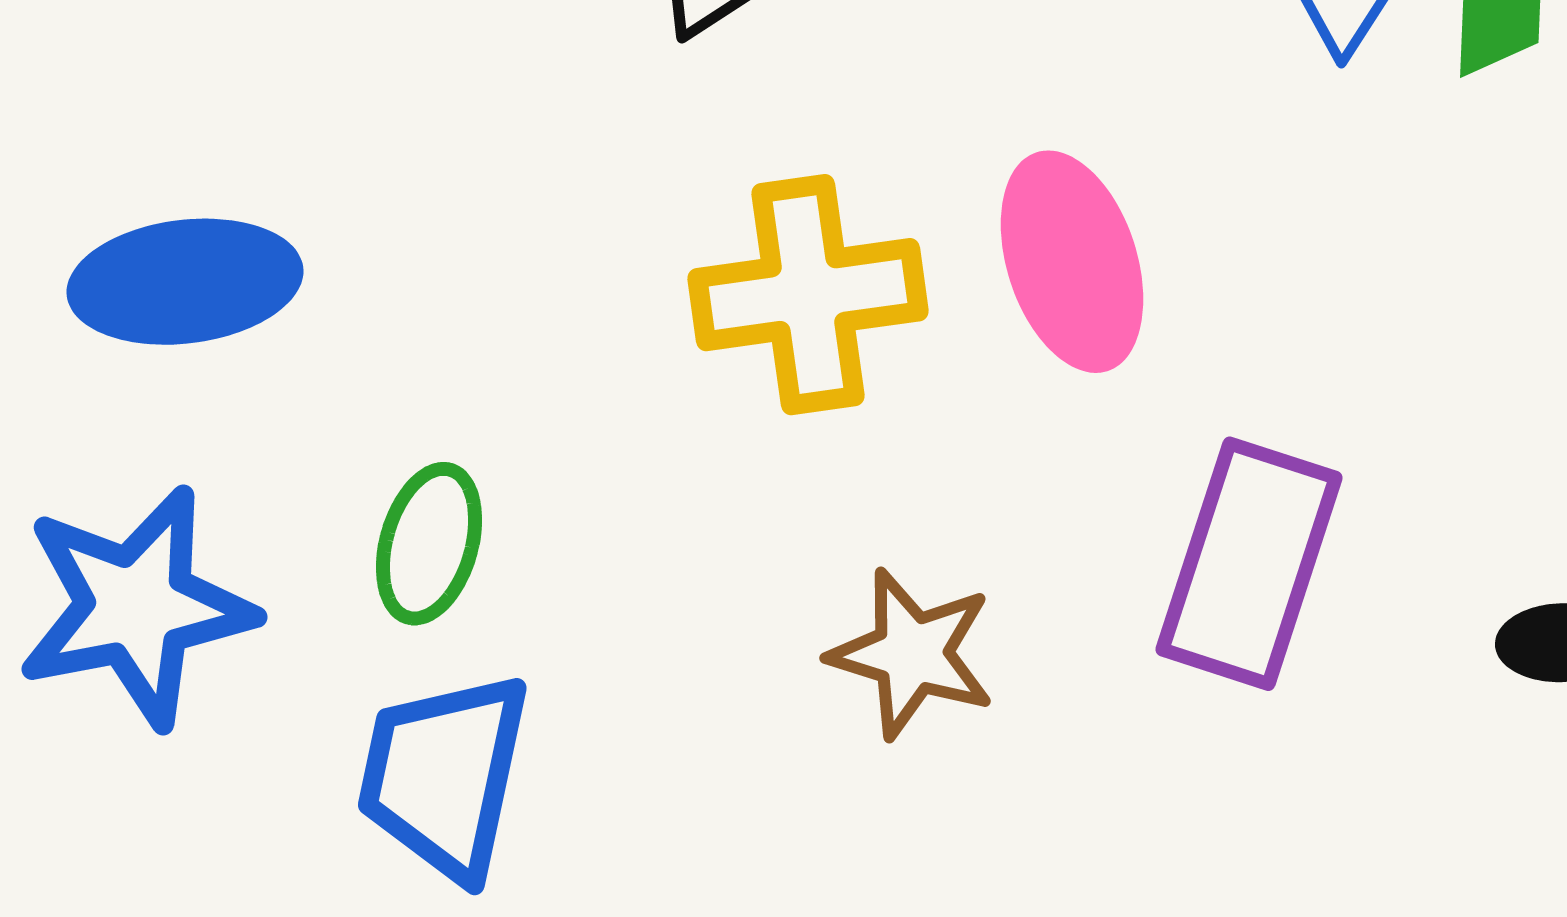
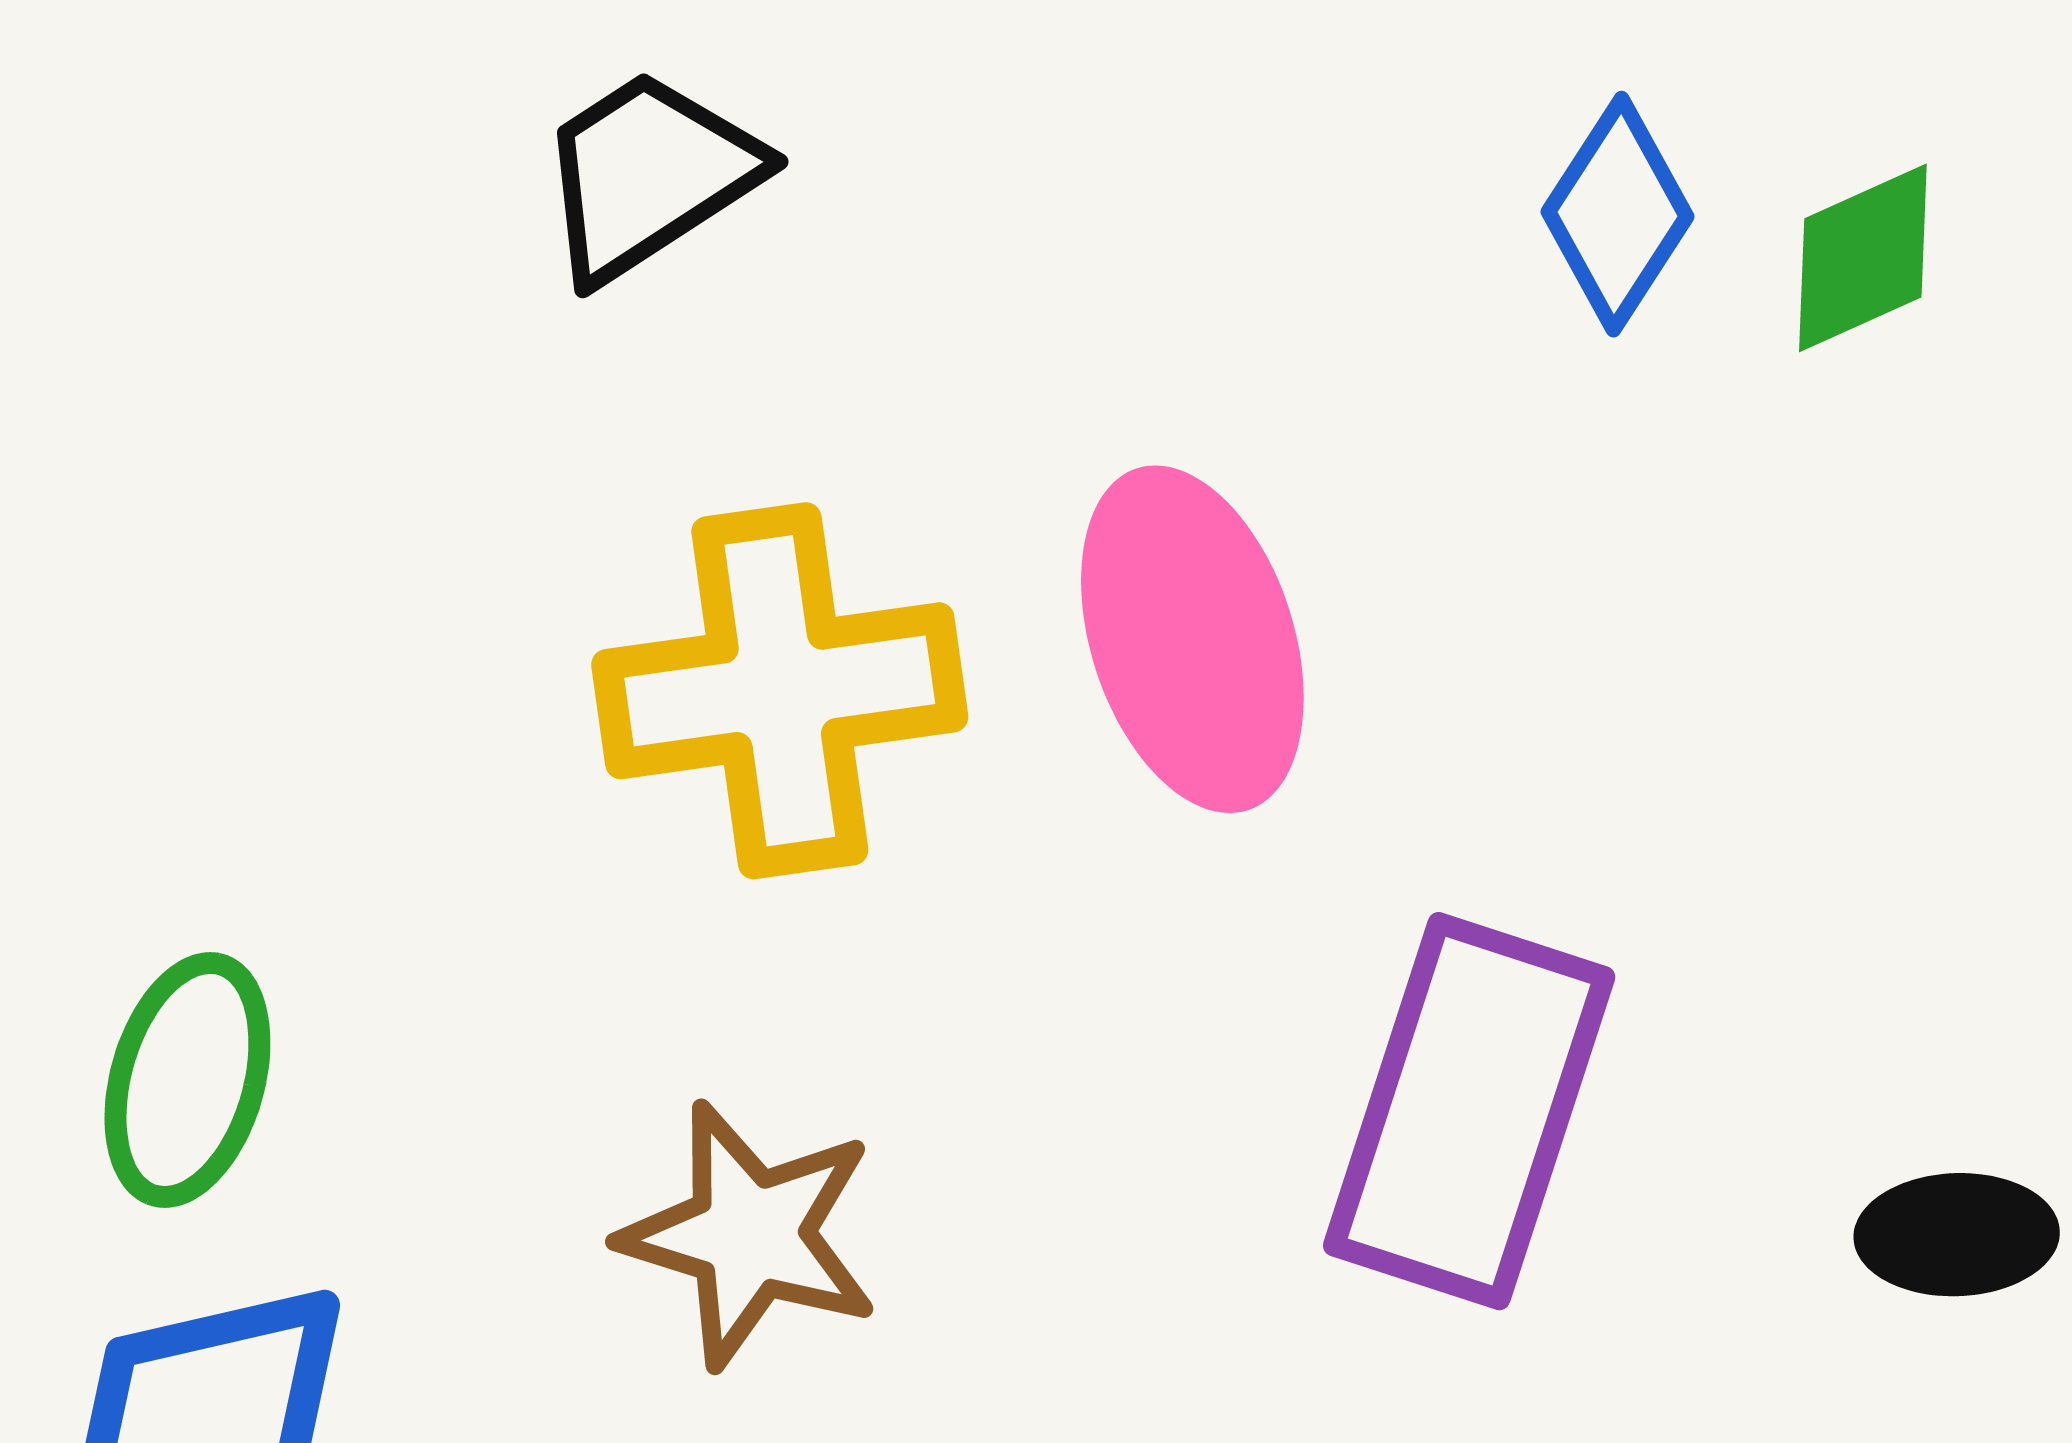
brown star: (912, 654) -> (750, 1235), moved

